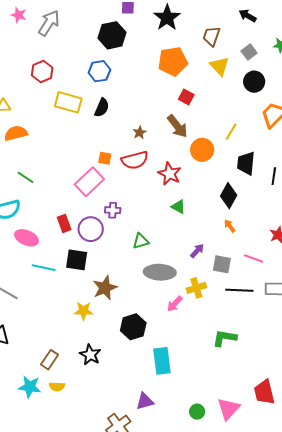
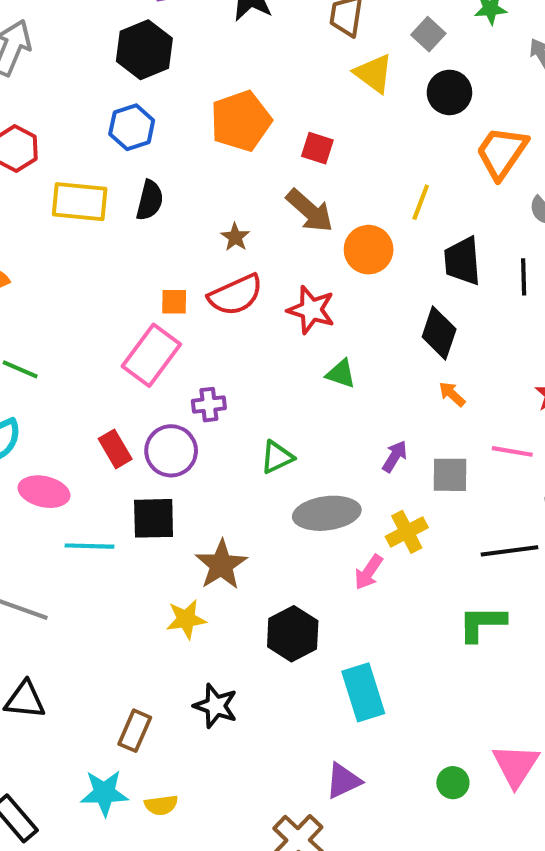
orange pentagon: (173, 61) -> (241, 121), moved
black line: (239, 290) -> (510, 551), moved
yellow semicircle: (57, 387) -> (161, 805), moved

